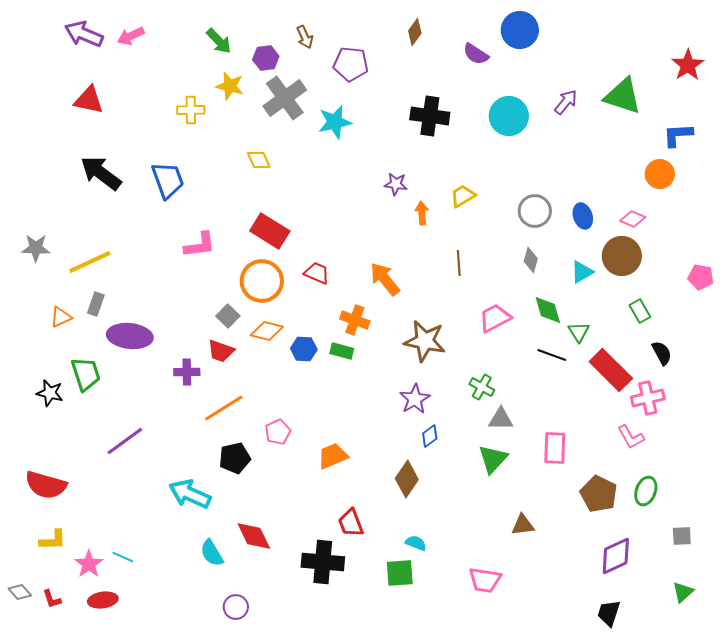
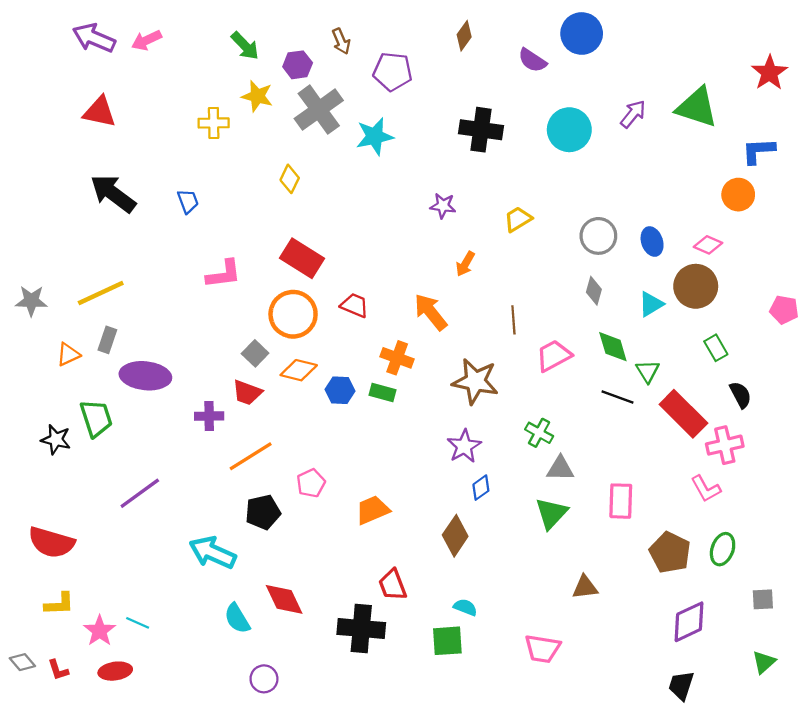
yellow diamond: (259, 160) -> (290, 179), turned 50
blue trapezoid: (168, 180) -> (188, 201), size x0.6
orange arrow: (422, 213) -> (465, 264), moved, turned -145
gray star: (36, 248) -> (31, 301), moved
brown line: (459, 263) -> (513, 320), moved

